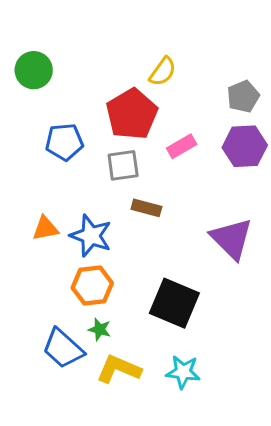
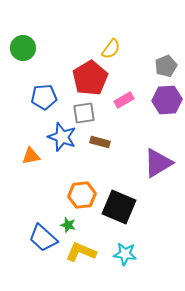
blue star: (91, 236) -> (62, 137), moved
purple triangle: (231, 239) -> (158, 163), turned 44
orange hexagon: (92, 286) -> (82, 195), moved

